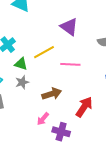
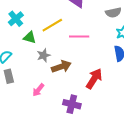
gray star: (22, 82) -> (44, 55), moved
pink arrow: (43, 119) -> (38, 90), moved

